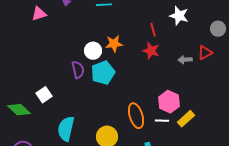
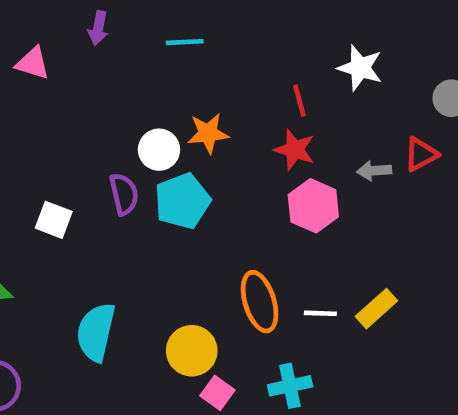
pink triangle: (39, 14) -> (33, 63), turned 35
white square: (44, 95) -> (54, 220), moved, turned -35
pink hexagon: (169, 102) -> (313, 206), moved

